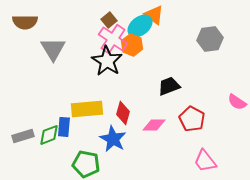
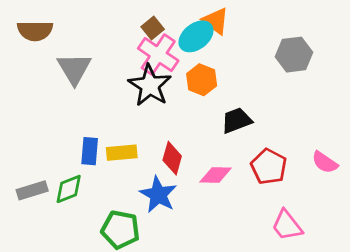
orange hexagon: (132, 45) -> (202, 80), moved
pink semicircle: (237, 102) -> (325, 162), moved
yellow rectangle: (87, 109) -> (122, 153), size x0.7
blue rectangle: (64, 127) -> (90, 151), moved

